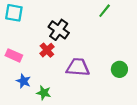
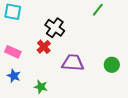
blue star: (23, 81) -> (14, 76), moved

